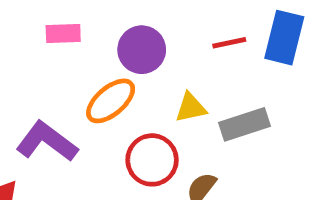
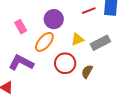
pink rectangle: (63, 34) -> (21, 27), moved, turned 72

